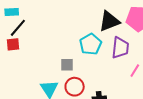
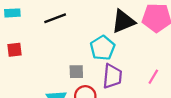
black line: (18, 28) -> (55, 18), moved, turned 30
purple trapezoid: (120, 48) -> (112, 76), moved

